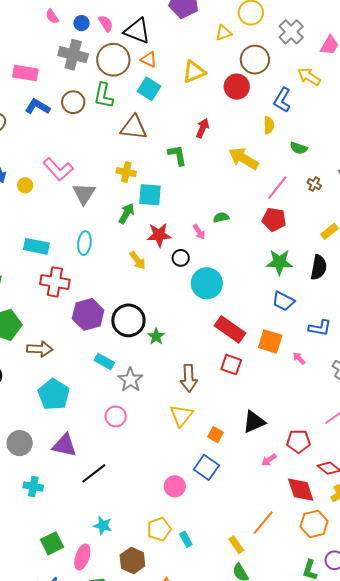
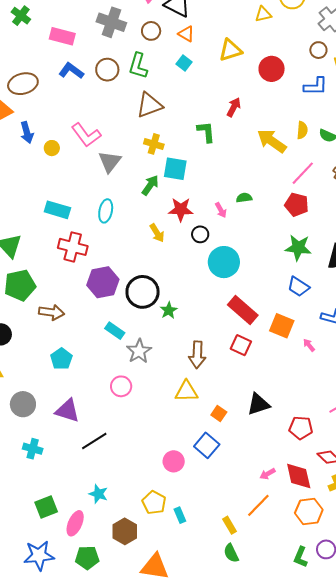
brown circle: (113, 60) -> (151, 31), size x0.6
brown circle: (255, 60) -> (318, 50), moved, size x0.6
cyan square: (149, 89) -> (184, 63), size x0.7
blue L-shape: (282, 100) -> (316, 86), turned -125
yellow semicircle: (269, 125) -> (302, 130), moved
brown triangle: (134, 127) -> (149, 105), moved, turned -32
cyan pentagon: (54, 394) -> (61, 359), size x0.7
yellow triangle: (181, 416) -> (186, 391), turned 45
pink arrow: (269, 460) -> (268, 474), moved
yellow pentagon: (159, 529) -> (154, 503), turned -30

